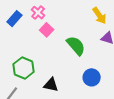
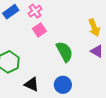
blue circle: (92, 77) -> (63, 85), moved

